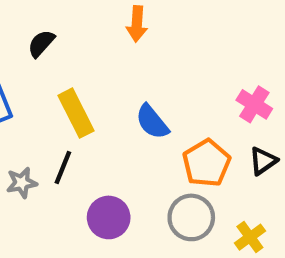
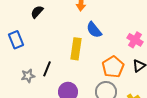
yellow rectangle: (76, 113) -> (76, 49), moved, turned 35
blue semicircle: (152, 122) -> (94, 30), moved

